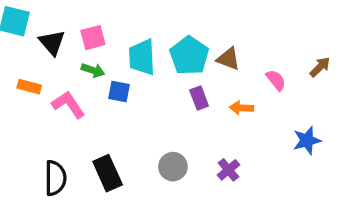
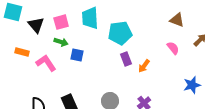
cyan pentagon: (189, 56) -> (120, 33), turned 30
cyan trapezoid: (142, 57) -> (90, 18), moved
brown triangle: (228, 59) -> (177, 20), moved
orange arrow: (242, 108) -> (144, 66), moved, turned -56

